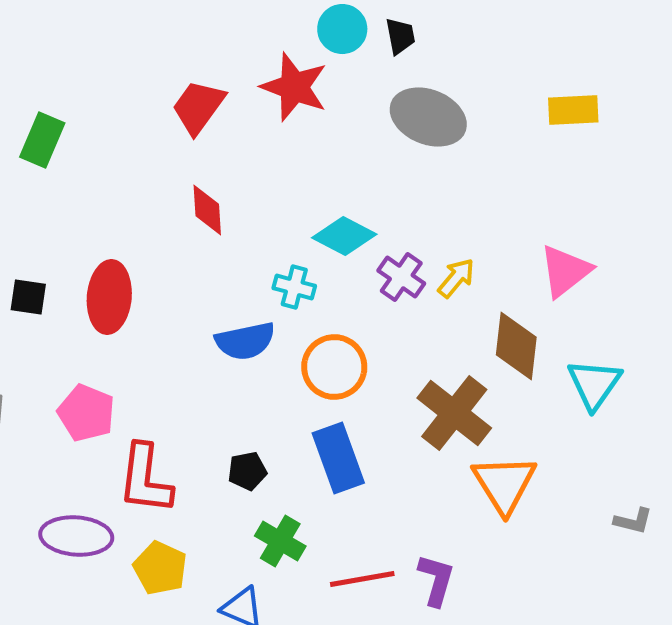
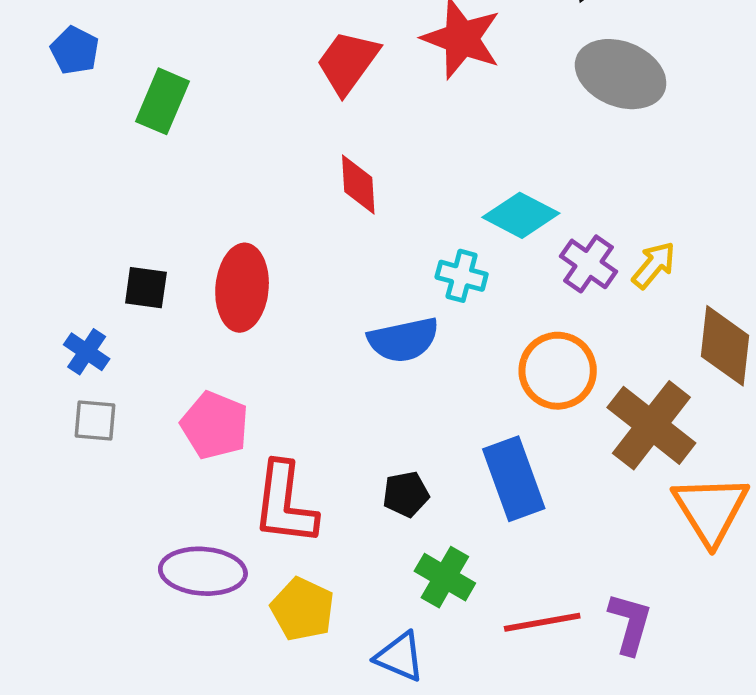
orange circle: (334, 367) -> (558, 371), moved

